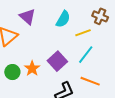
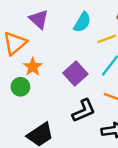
orange star: (32, 68) -> (33, 67), moved

